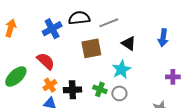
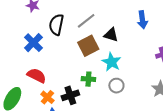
black semicircle: (79, 18) -> (56, 25), turned -55
brown square: (91, 48) -> (88, 46), moved
green cross: (100, 89) -> (88, 79), moved

